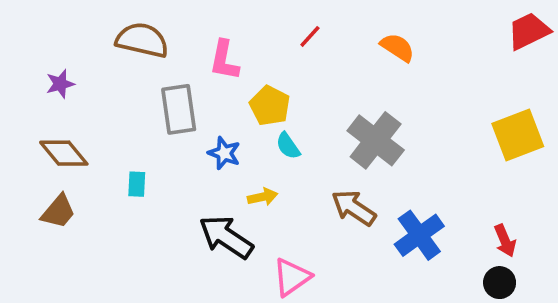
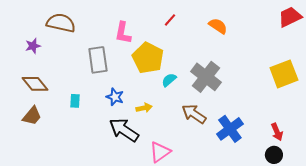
brown semicircle: (142, 40) -> (61, 23), moved
yellow pentagon: (270, 106) -> (148, 58), size x1.4
cyan semicircle: (288, 146) -> (169, 80), moved, turned 84
blue star: (224, 153) -> (115, 97), moved

